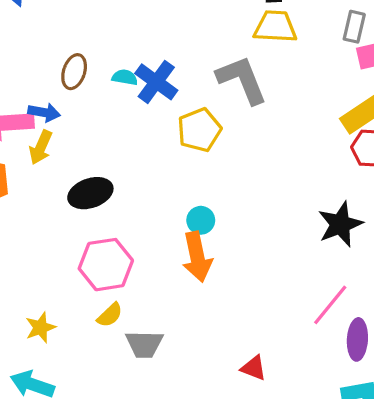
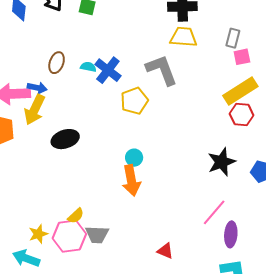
yellow arrow: (41, 147) -> (35, 110), size x1.4
pink hexagon: (106, 265) -> (69, 236), moved
yellow star: (40, 328) -> (38, 234), moved

